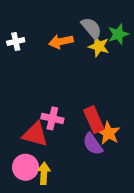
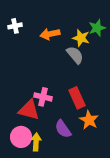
gray semicircle: (91, 28) -> (75, 55), moved
white cross: (16, 42) -> (15, 26), moved
orange star: (109, 133) -> (89, 120), moved
purple semicircle: (93, 144) -> (63, 129), moved

